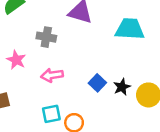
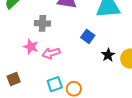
pink star: (16, 60) -> (31, 47), moved
blue square: (97, 83) -> (88, 36), moved

